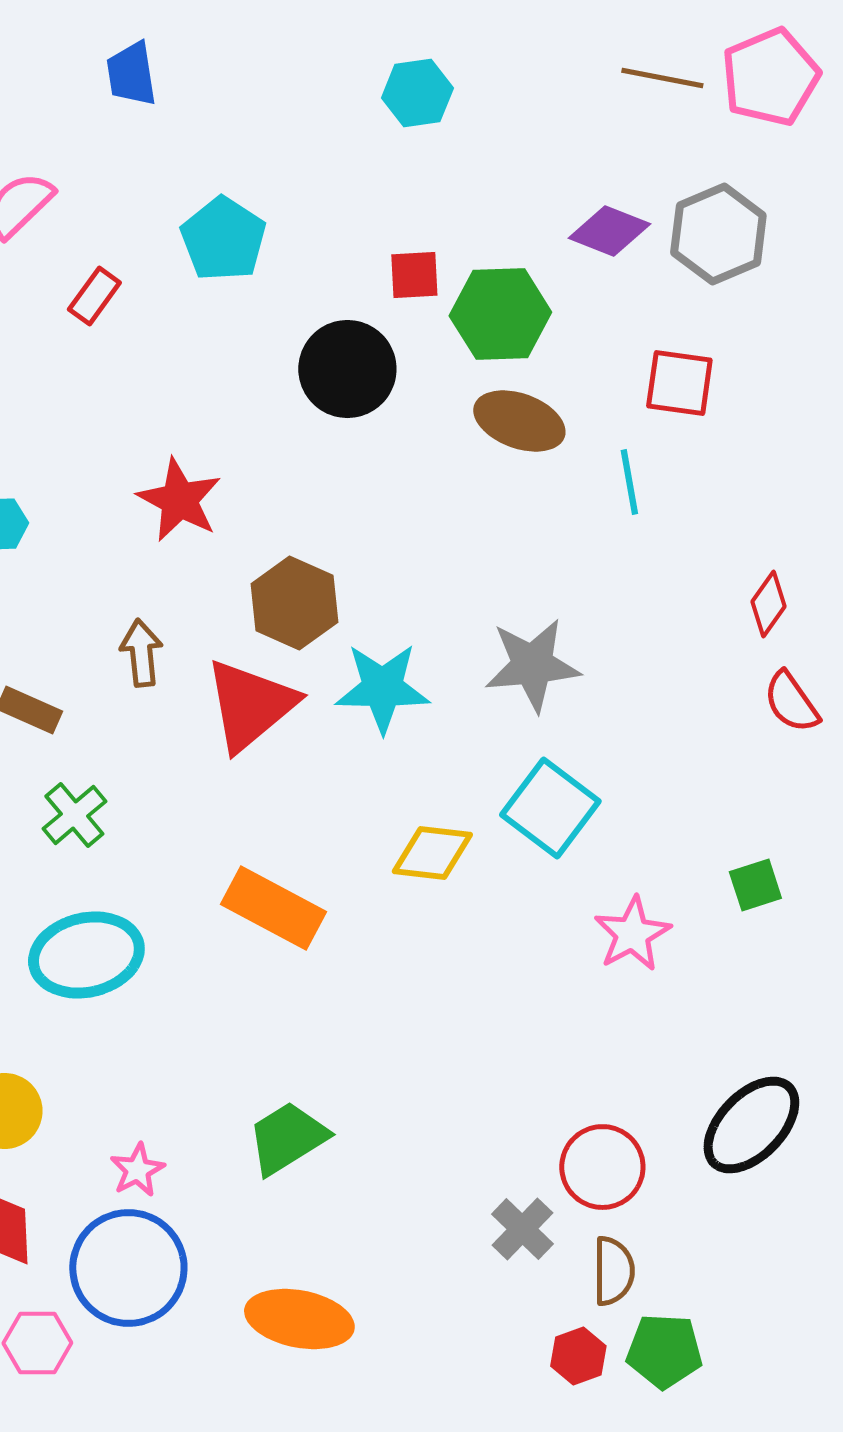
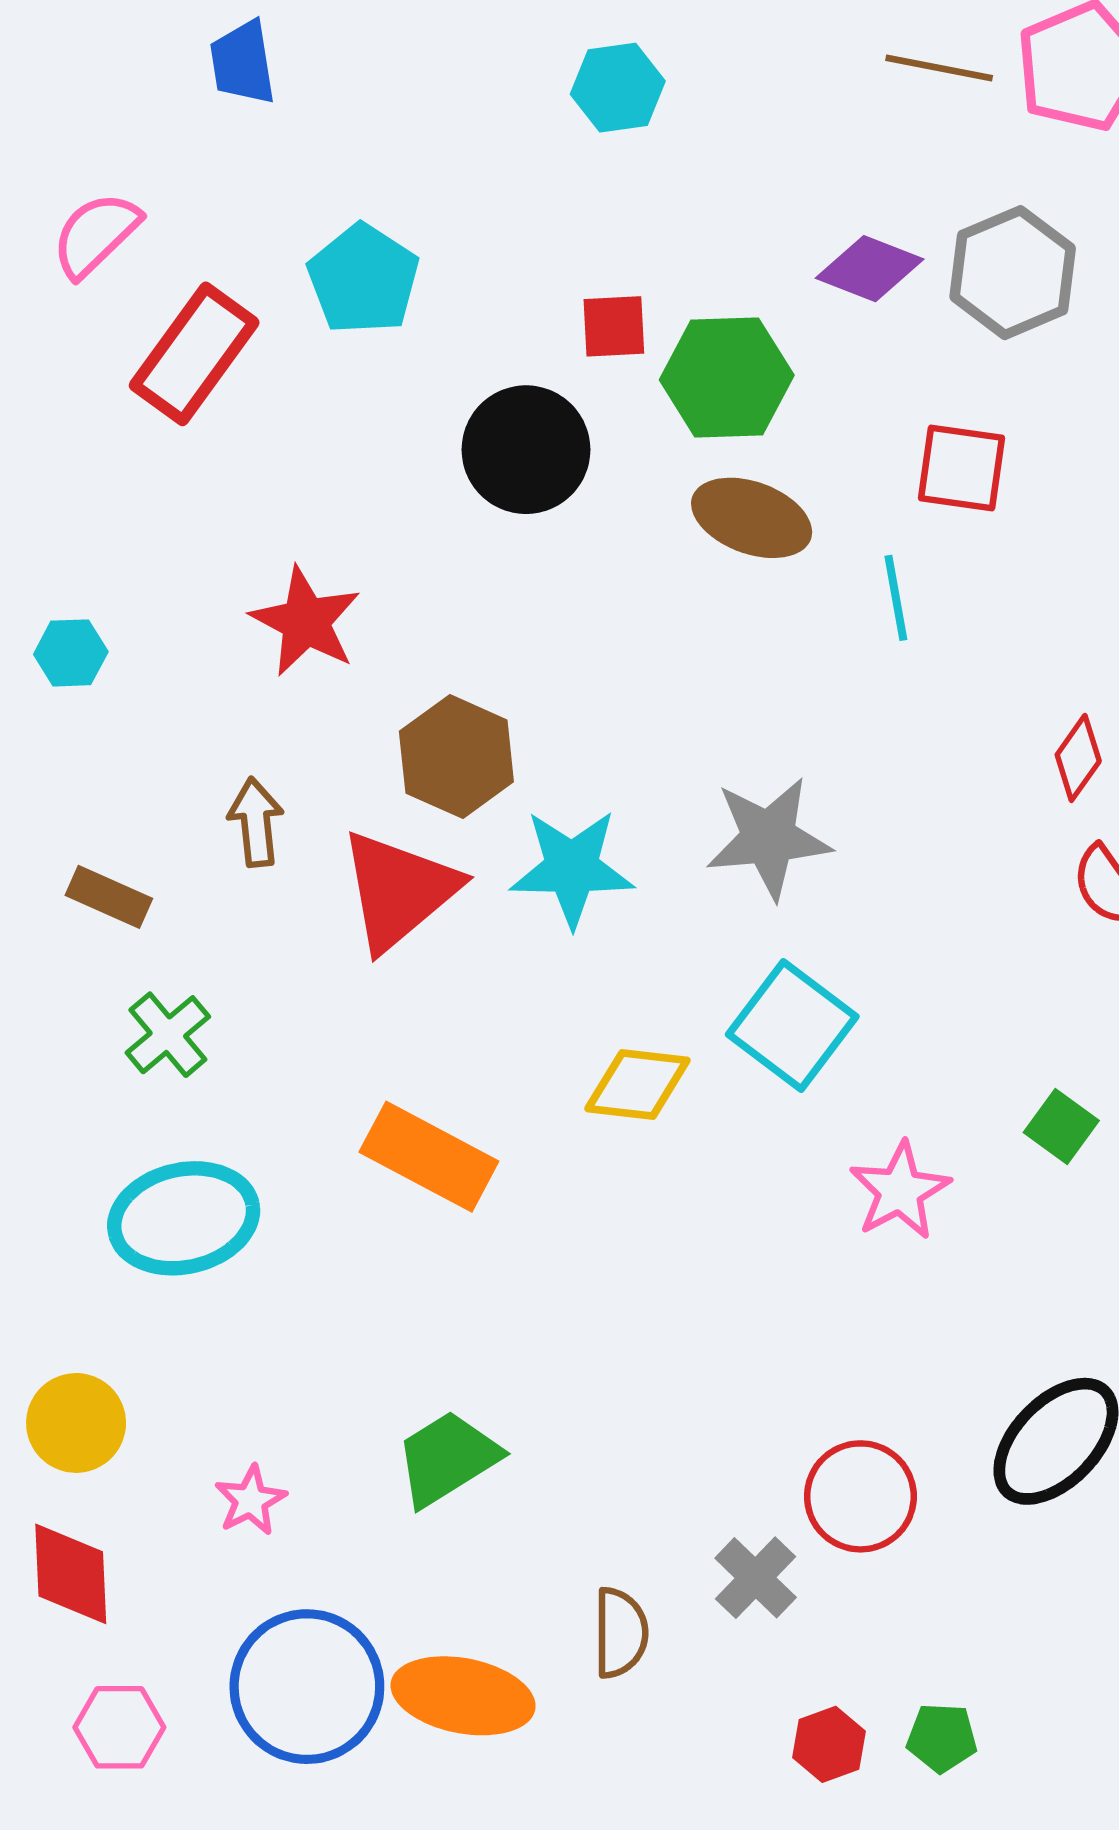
red rectangle: (94, 296) -> (194, 354), size x1.8
green square: (755, 885) -> (1061, 1126), turned -36
blue circle: (128, 1268) -> (307, 1687), moved
brown semicircle: (613, 1271) -> (620, 1633), moved
green pentagon: (664, 1351) -> (942, 1738), size x0.7

